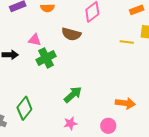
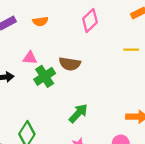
brown semicircle: (71, 34) -> (70, 64), moved

